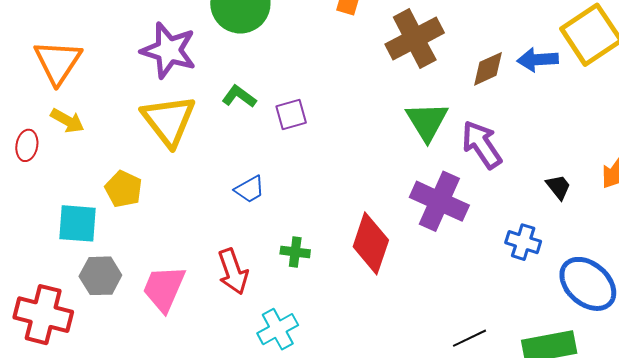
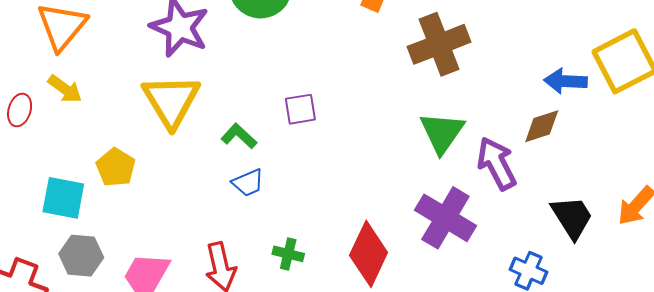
brown diamond: (488, 69) -> (542, 126), moved
green L-shape: (239, 97) -> (239, 136), moved
black trapezoid: (558, 187) -> (572, 217), size x1.6

